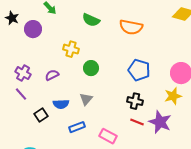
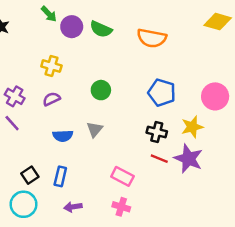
purple circle: (33, 29) -> (72, 27), moved
yellow cross: (71, 49) -> (51, 66), moved
yellow star: (173, 96) -> (192, 127), moved
black square: (41, 115) -> (30, 175), moved
blue rectangle: (77, 127) -> (60, 176), moved, turned -56

